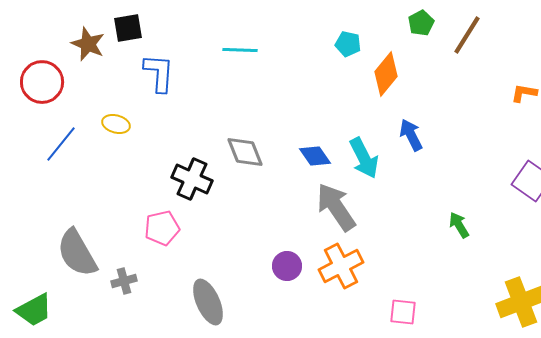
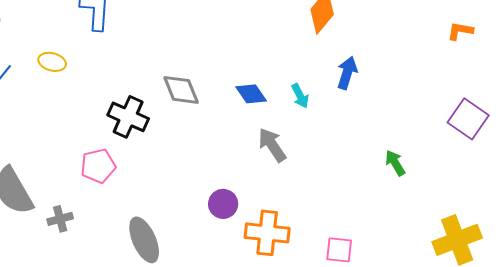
blue arrow: (411, 135) -> (347, 73), turned 44
cyan arrow: (364, 158) -> (300, 96), size x0.6
gray arrow: (336, 207) -> (272, 145), size x0.7
orange cross: (341, 266) -> (267, 233), moved, turned 33

